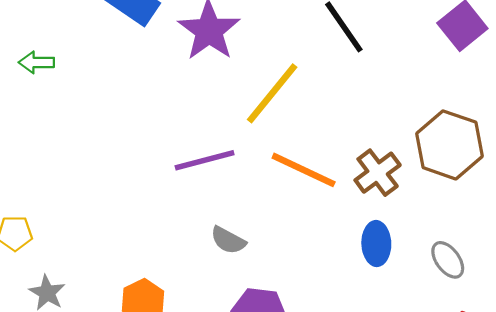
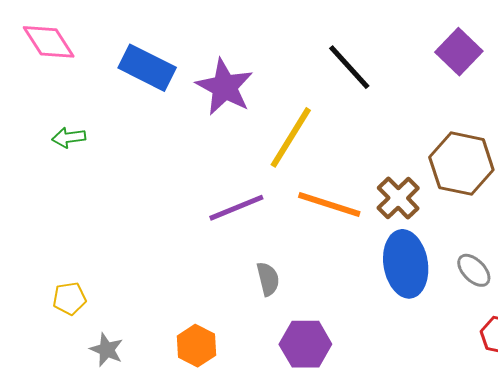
gray semicircle: (228, 240) -> (268, 279), turned -124
blue ellipse: (376, 244) -> (406, 264), size x1.6

